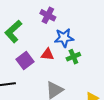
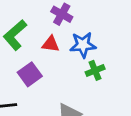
red triangle: (48, 54) -> (51, 44), moved

